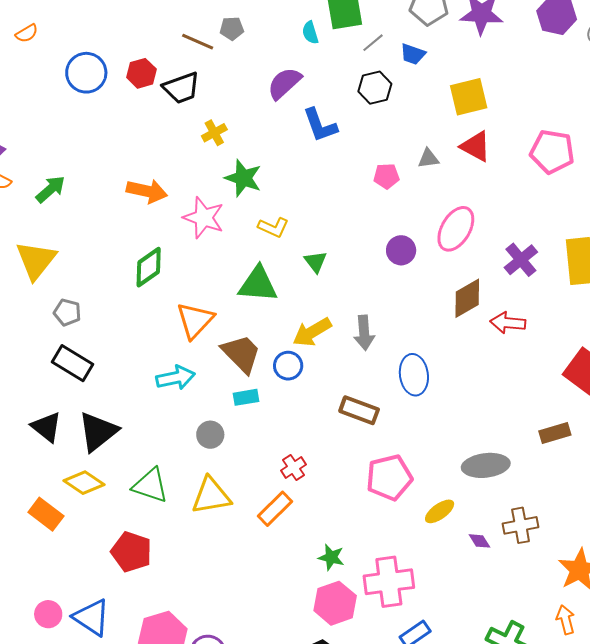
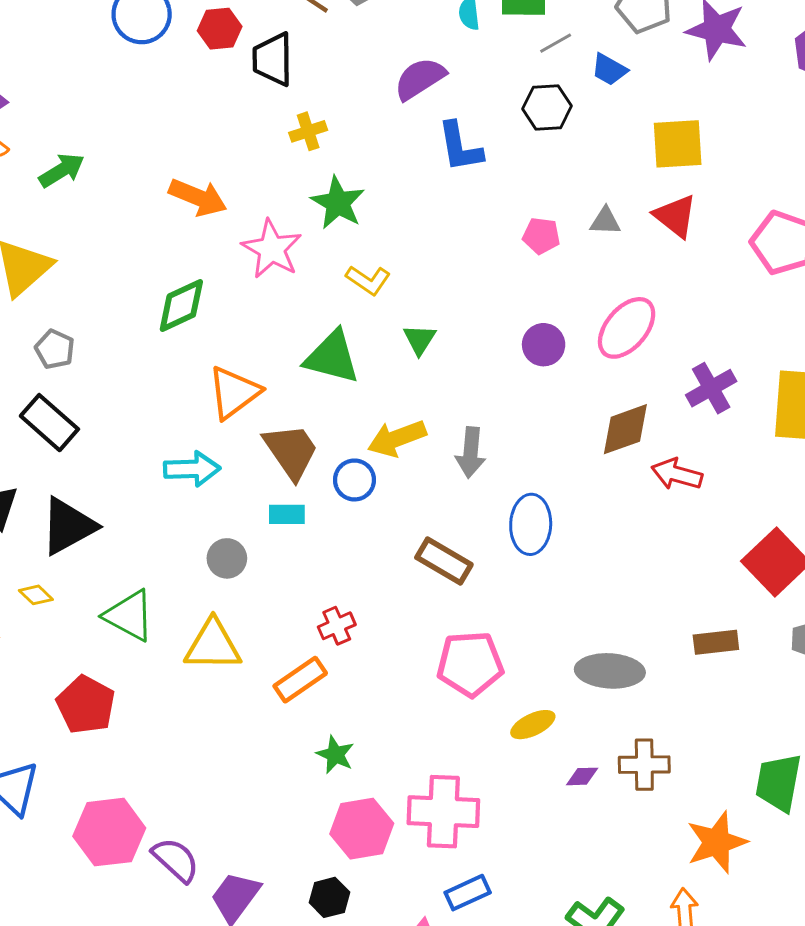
black trapezoid: (181, 88) -> (273, 59), turned 99
yellow diamond: (84, 483) -> (36, 595), size x0.6
purple diamond: (479, 541) -> (582, 776), turned -70
green star: (331, 557) -> (335, 755), moved

